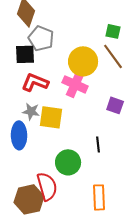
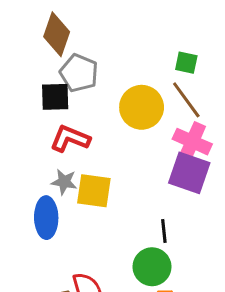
pink cross: (75, 84) -> (192, 142), moved
purple square: (115, 105) -> (189, 173), size x1.6
green circle: (68, 162) -> (152, 267), moved

